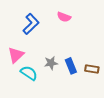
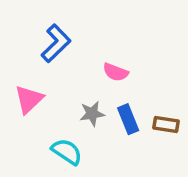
pink semicircle: (64, 17) -> (116, 72), moved
cyan semicircle: (29, 73) -> (67, 152), moved

